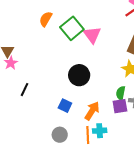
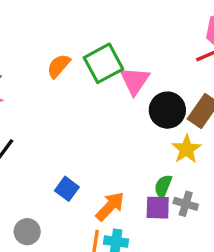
orange semicircle: (46, 19) -> (59, 66), moved
black circle: (79, 75) -> (167, 110), moved
gray circle: (60, 135) -> (27, 232), moved

